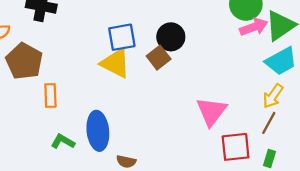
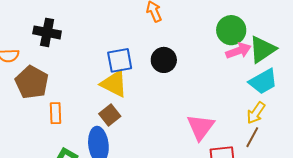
brown square: (159, 58) -> (110, 115), moved

